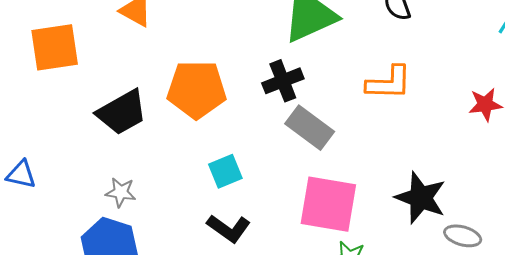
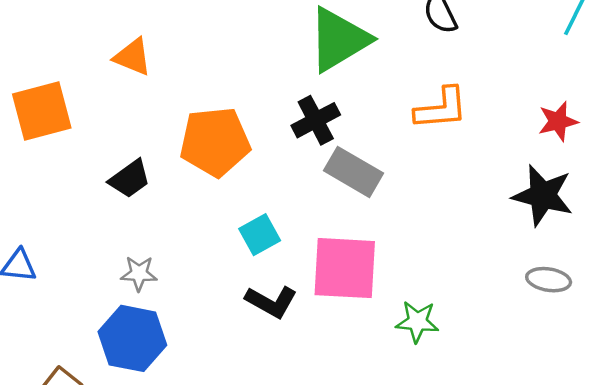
black trapezoid: (122, 112) -> (130, 179), size x0.7
black star: (421, 198) -> (543, 195), moved
pink square: (328, 204) -> (345, 268), moved

